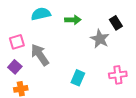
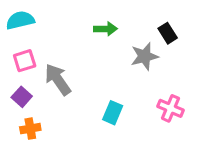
cyan semicircle: (41, 14) -> (20, 20), moved
gray star: (100, 39) -> (144, 56), turned 30
pink cross: (118, 75) -> (170, 108), turned 30

